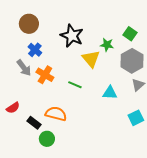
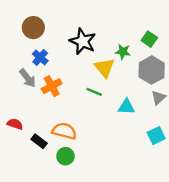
orange cross: (45, 75) -> (52, 86), turned 30
green line: (75, 85) -> (94, 92), moved
red semicircle: (13, 108) -> (15, 124), turned -128
green circle: (47, 139) -> (65, 156), moved

